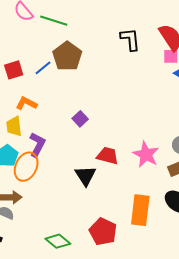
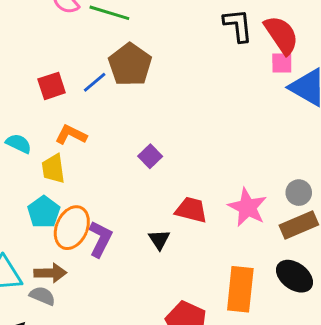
black L-shape: (130, 39) -> (238, 25), moved
purple L-shape: (37, 145) -> (100, 239), moved
black triangle: (86, 176) -> (159, 240), size x0.7

